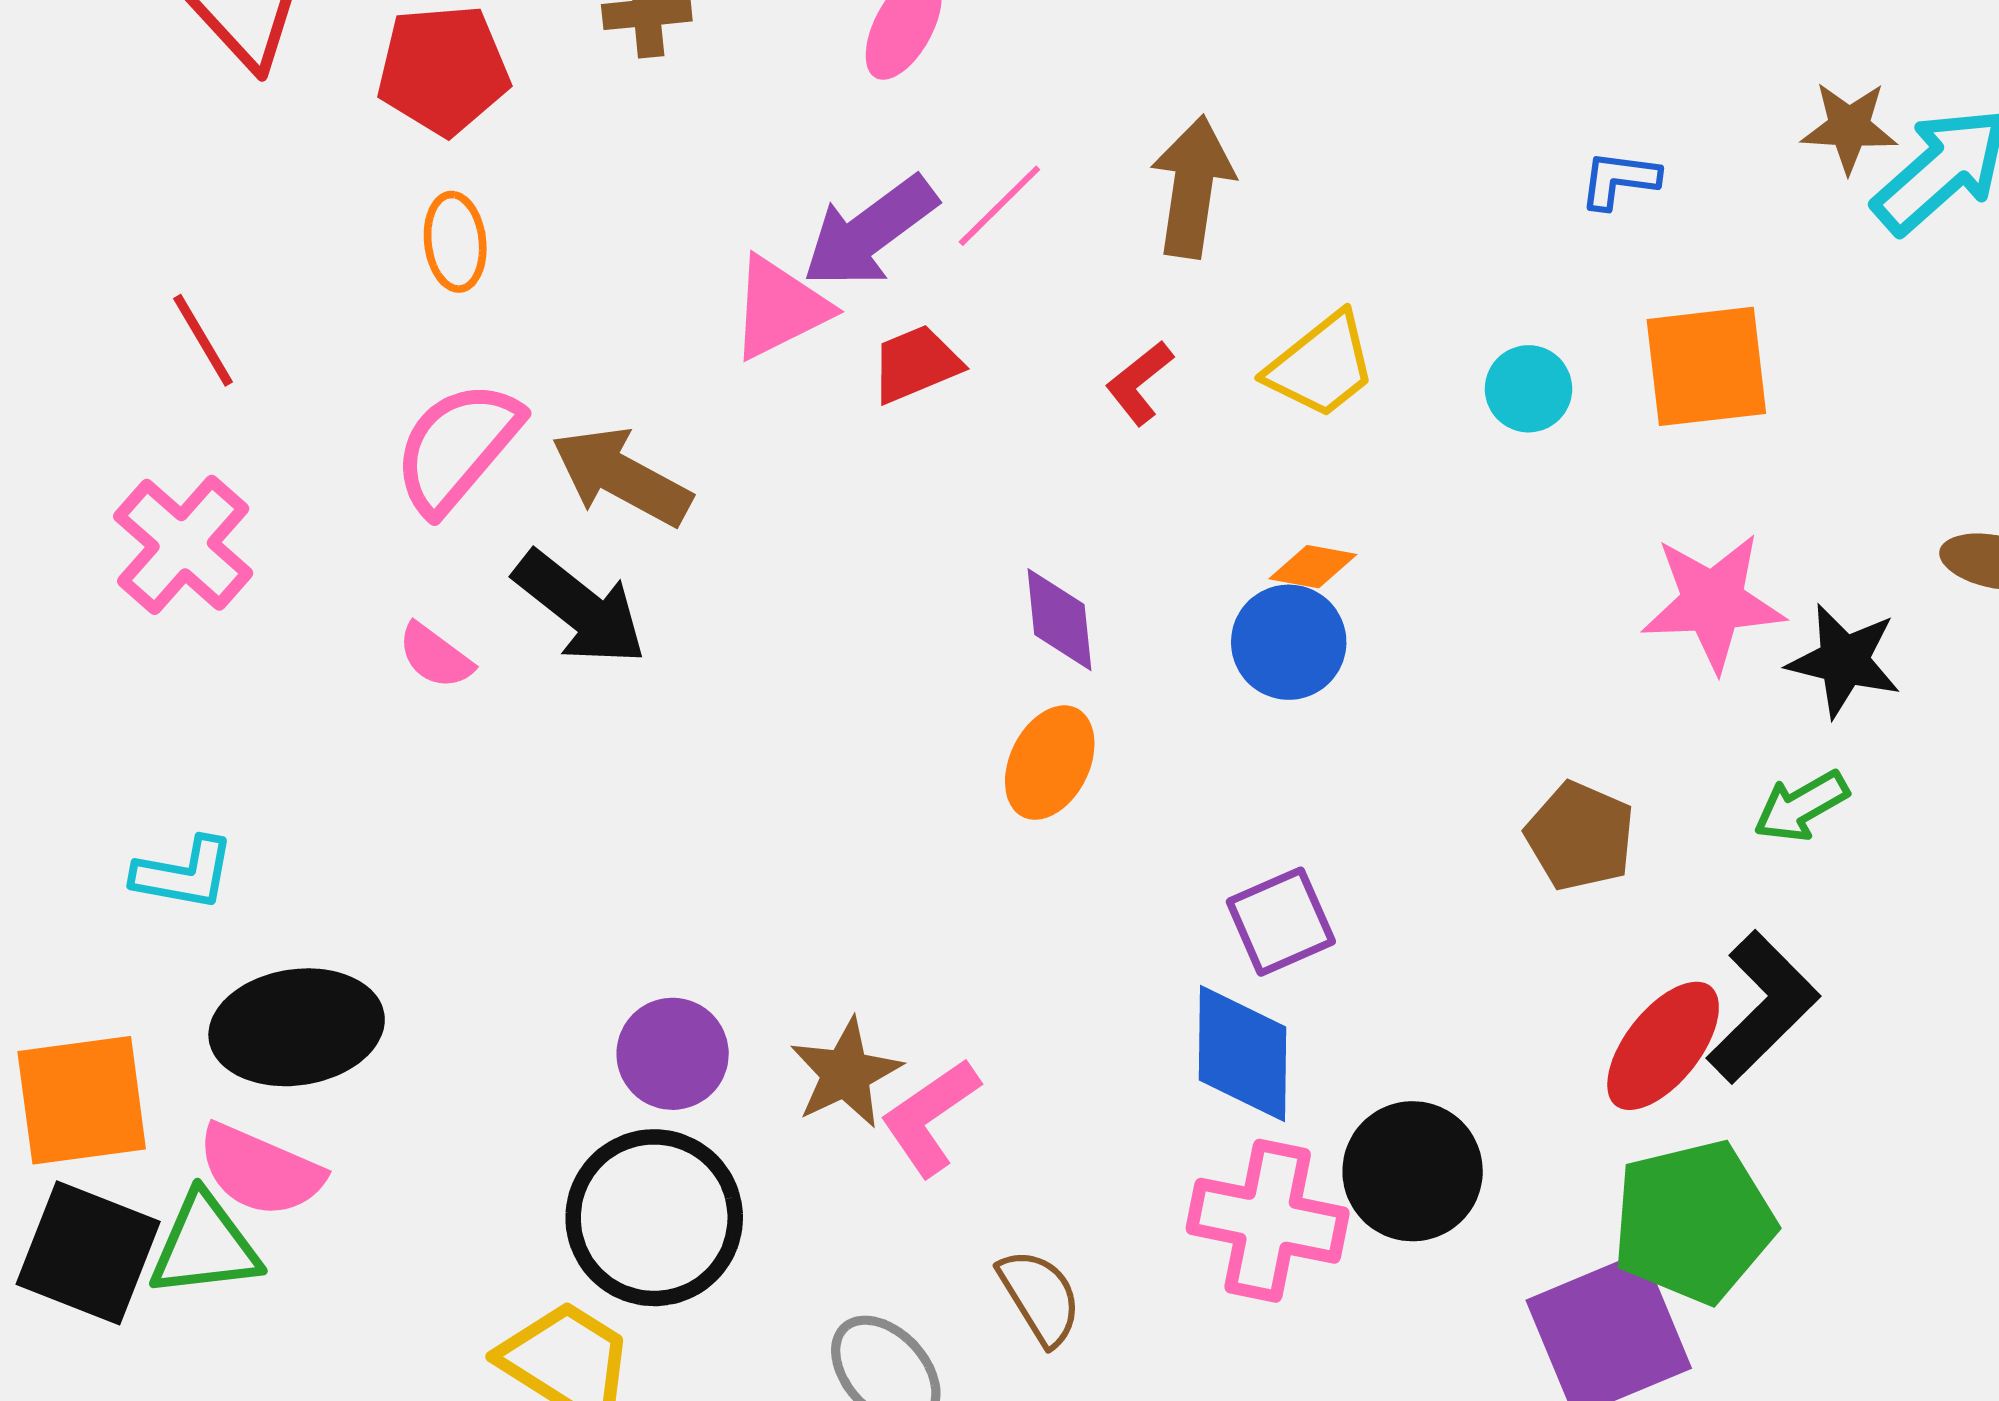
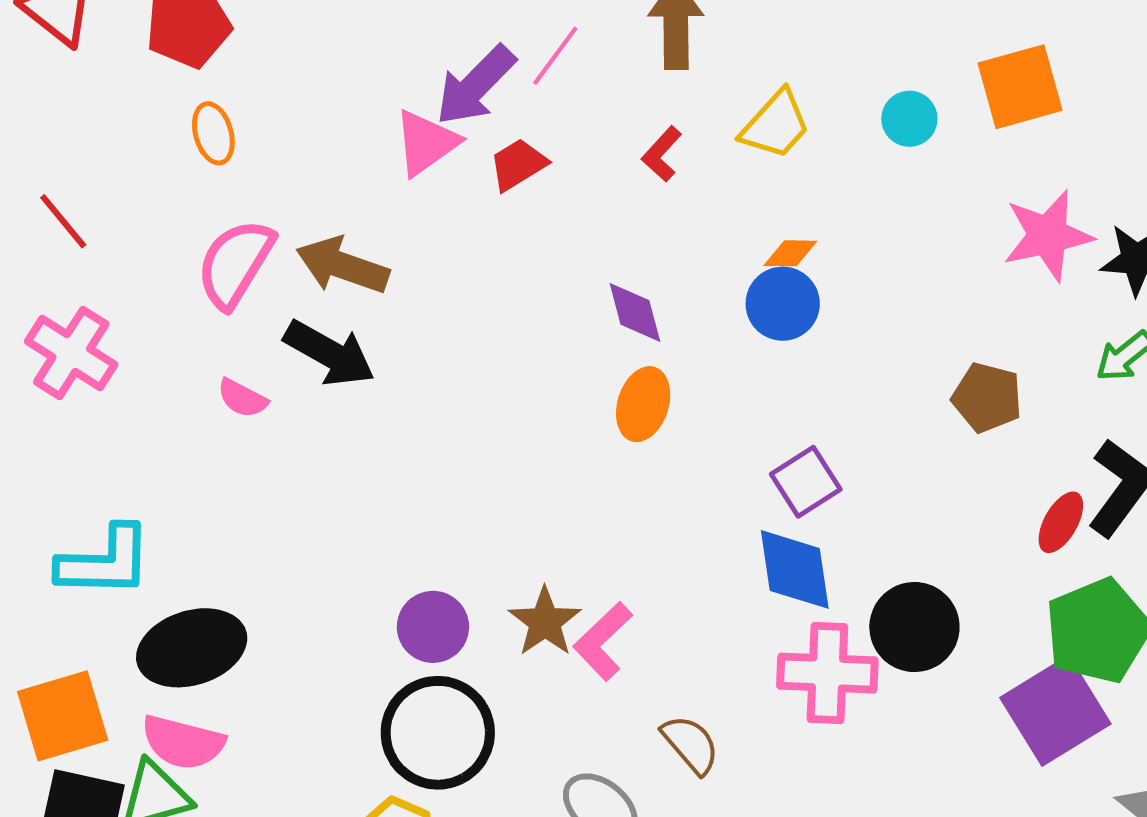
cyan L-shape: (184, 874) -> (105, 562), size x1.5
red ellipse: (1663, 1046) -> (1061, 522), size x0.7

